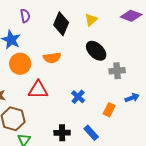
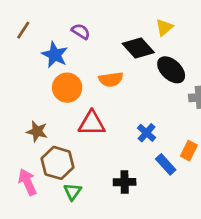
purple semicircle: (25, 16) -> (81, 31), moved, turned -48
black diamond: (61, 24) -> (138, 48), moved, turned -65
blue rectangle: (91, 133) -> (166, 164), moved

